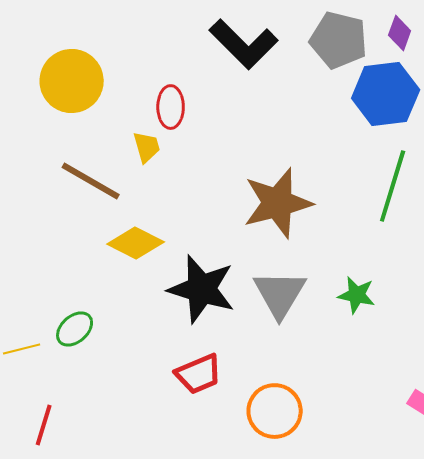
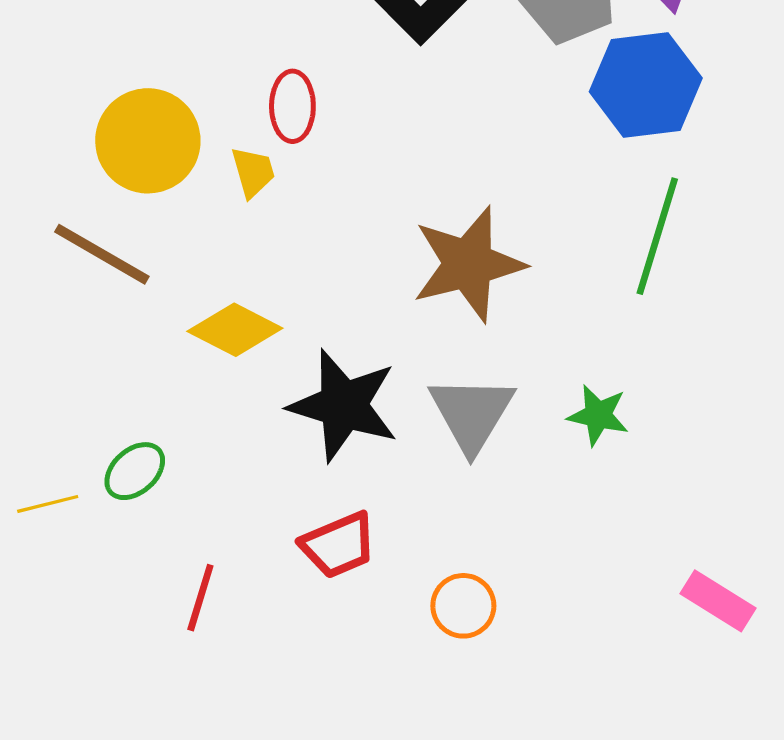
yellow circle: (72, 81) -> (148, 141), moved
brown line: (91, 181) -> (102, 254), moved
orange circle: (275, 411) -> (463, 606), size x0.7
red line: (44, 425) -> (200, 598), moved

